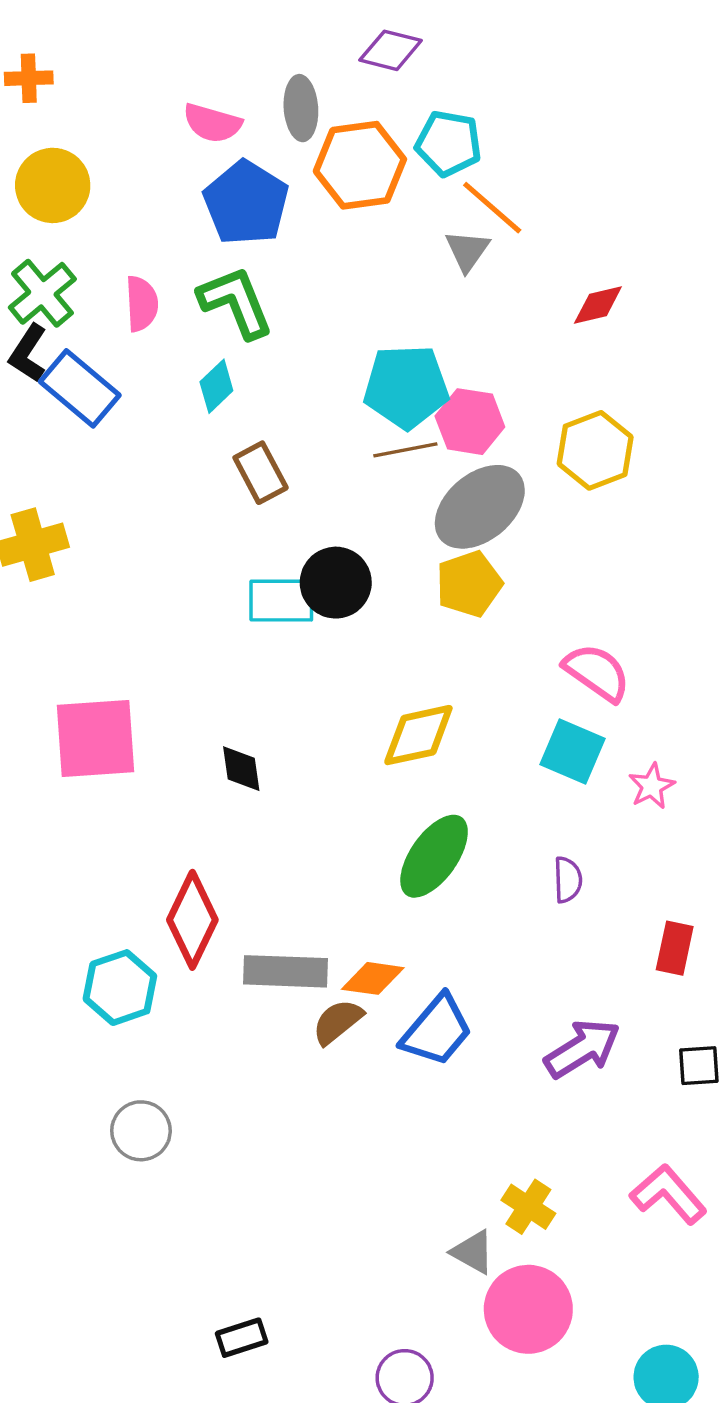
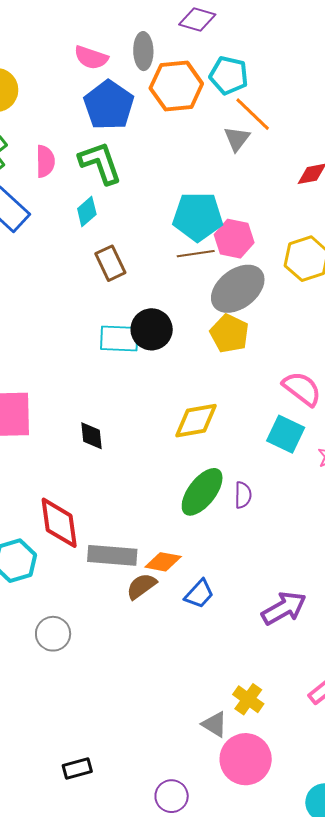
yellow pentagon: (469, 584) -> (229, 334), turned -30
purple semicircle: (568, 880) -> (243, 495), moved
red diamond: (192, 920) -> (59, 523), turned -36
blue trapezoid: (437, 1030) -> (199, 594), size x0.7
gray circle: (141, 1131) -> (53, 634), moved

